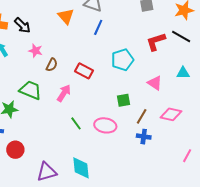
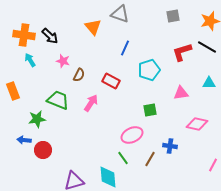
blue line: (98, 27) -> (125, 48), moved
pink triangle: (155, 83) -> (181, 93), turned -42
brown line: (142, 116) -> (150, 159), moved
green line: (76, 123) -> (123, 158), moved
pink ellipse: (105, 125) -> (132, 135), turned -35
red circle: (15, 150) -> (43, 150), moved

